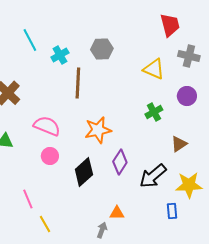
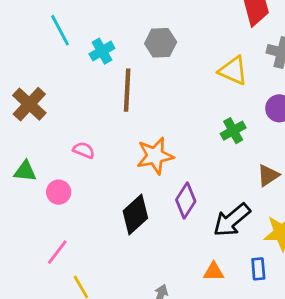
pink semicircle: (47, 126) -> (84, 150), size x0.6
pink circle: (50, 156) -> (59, 192), moved
pink line: (28, 199) -> (57, 252), turned 60
orange triangle: (117, 213) -> (214, 272), moved

